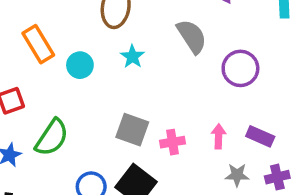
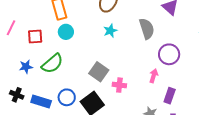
cyan circle: (80, 65) -> (66, 32), moved
pink arrow: (219, 136) -> (154, 76), moved
purple rectangle: (260, 136) -> (170, 96), turned 70

